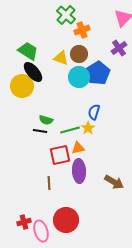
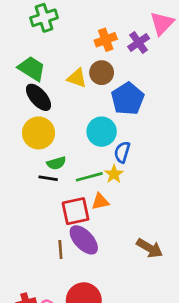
green cross: (66, 15) -> (44, 18), moved, turned 30
purple cross: (119, 48) -> (139, 42), moved
cyan circle: (79, 77) -> (102, 132), moved
yellow circle: (22, 86) -> (39, 133), moved
green semicircle: (46, 120) -> (56, 163), turned -32
purple ellipse: (79, 171) -> (84, 240), moved, turned -40

